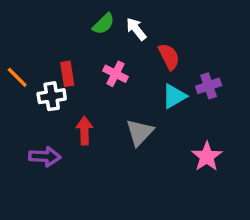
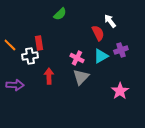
white arrow: (136, 29) -> (110, 21), moved
pink cross: (115, 74) -> (77, 58), moved
purple arrow: (45, 157) -> (15, 85), moved

